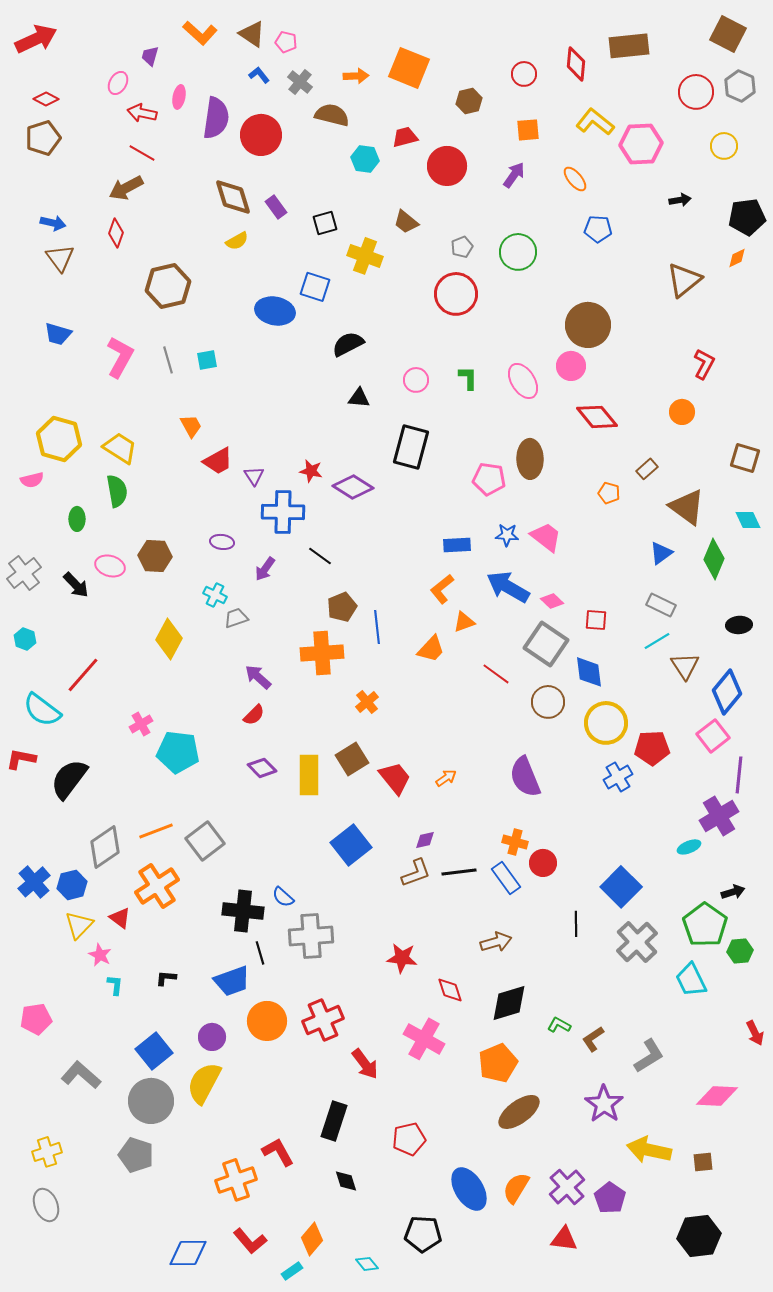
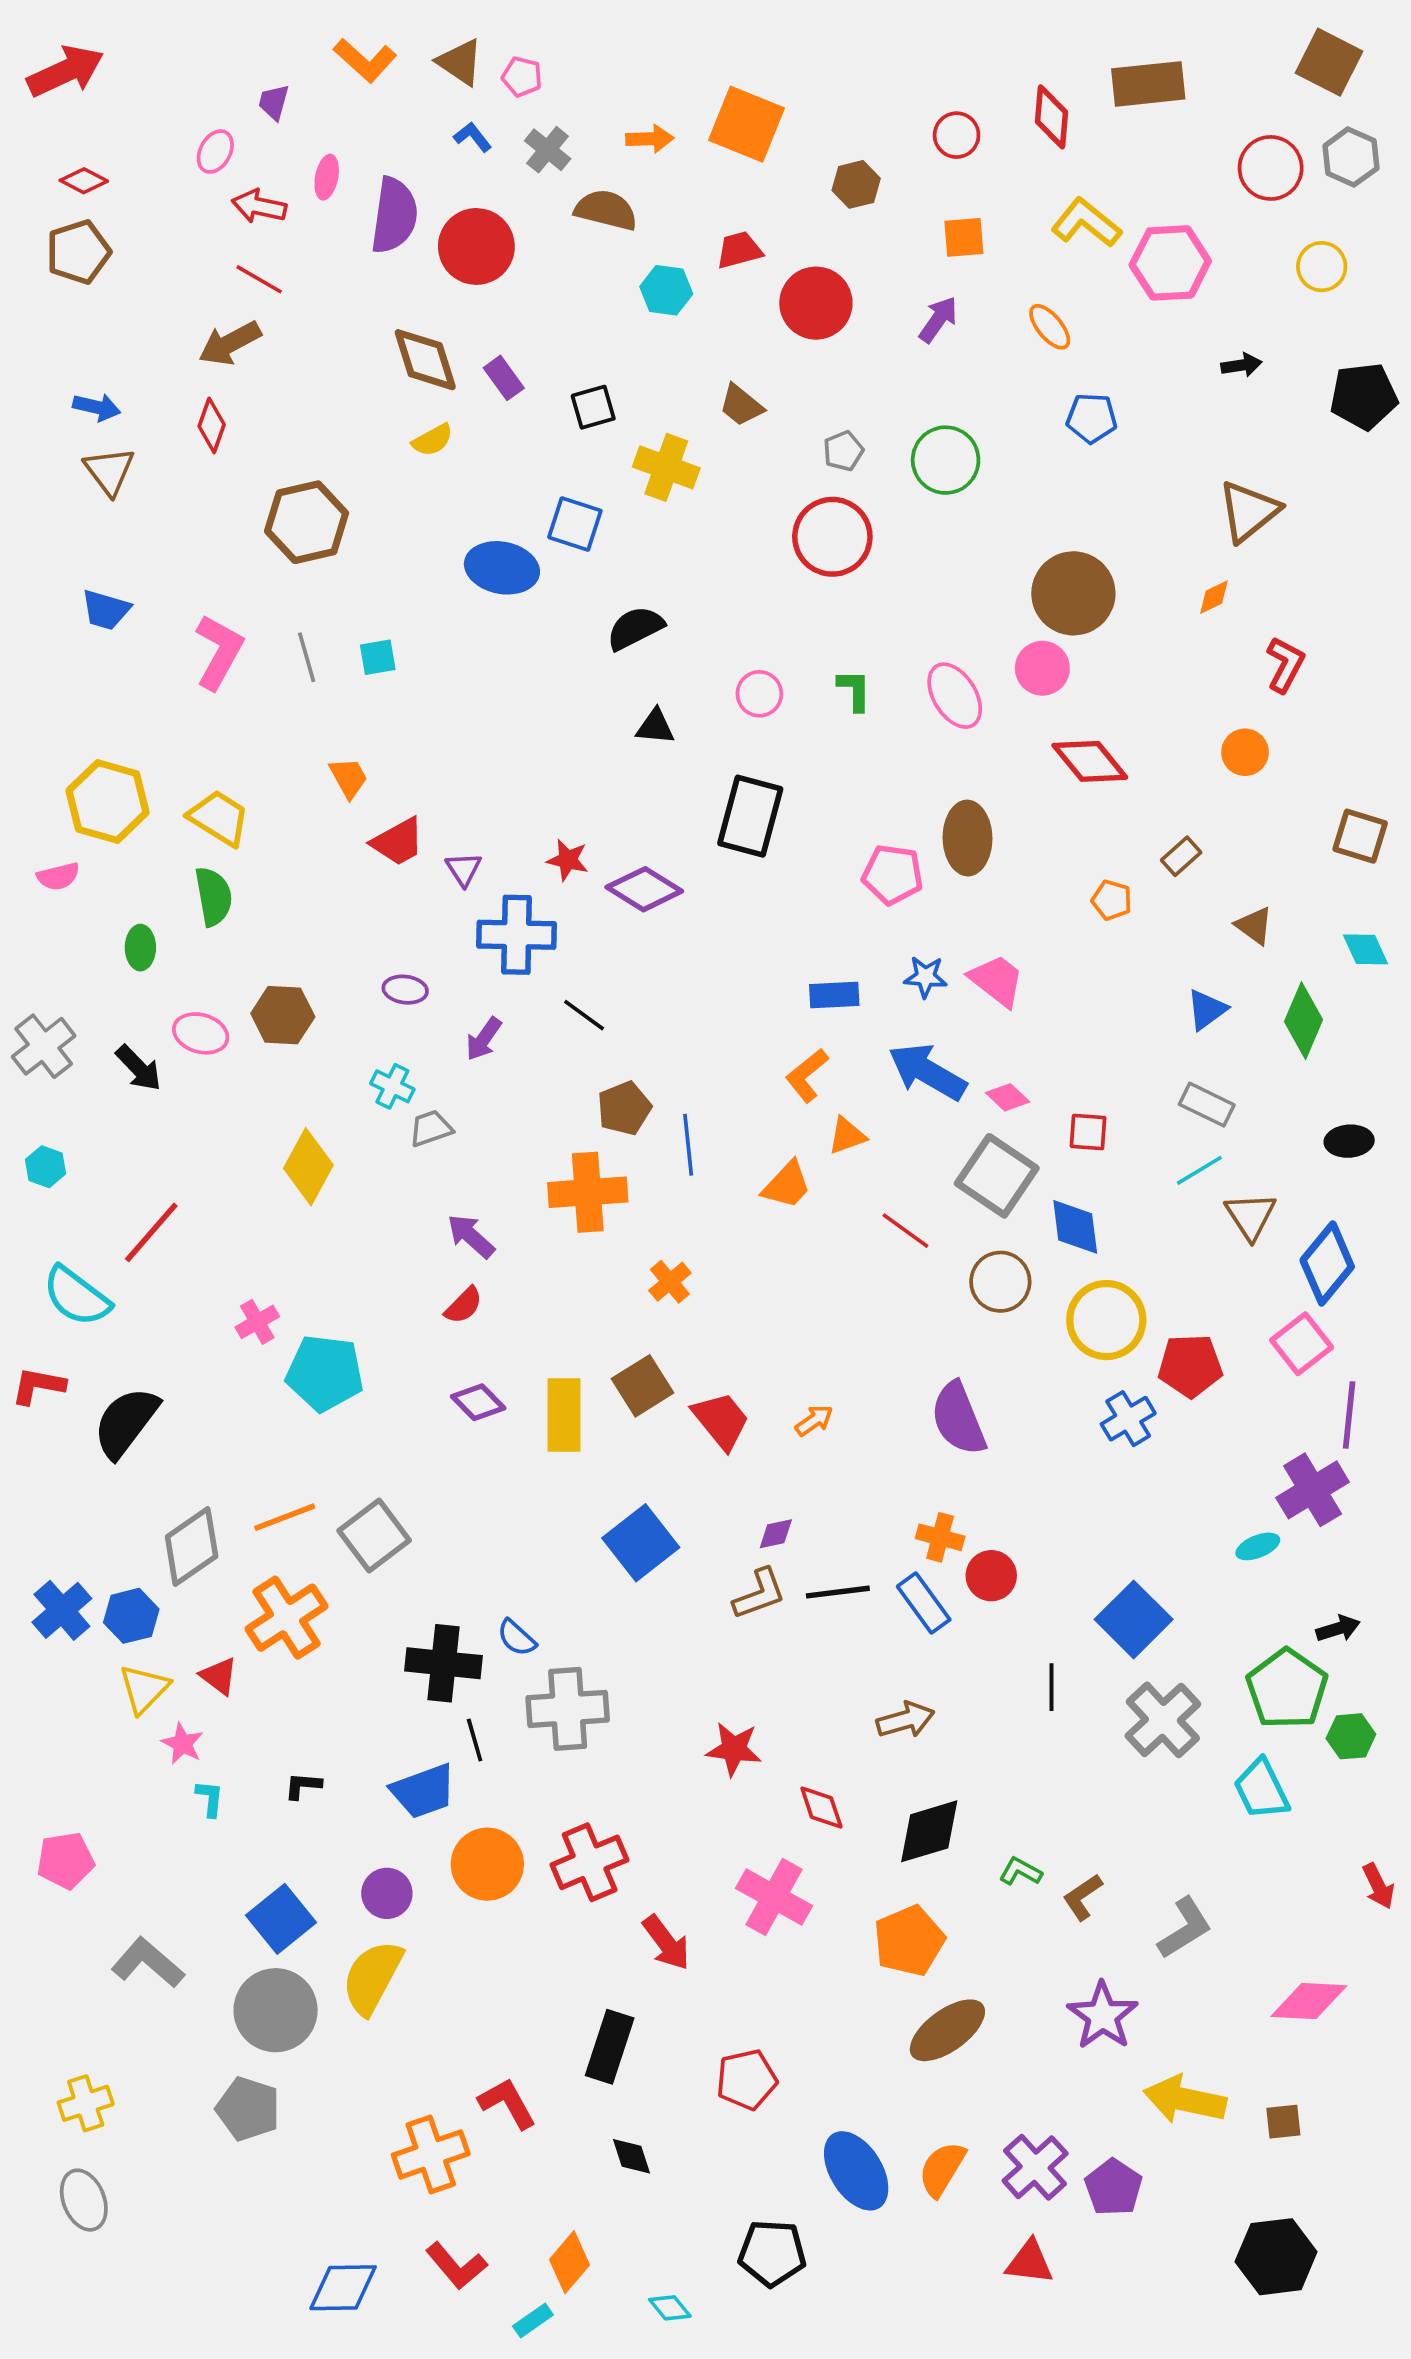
orange diamond: (737, 258) -> (1214, 597), moved
brown triangle: (687, 507) -> (1254, 926), size x0.6

